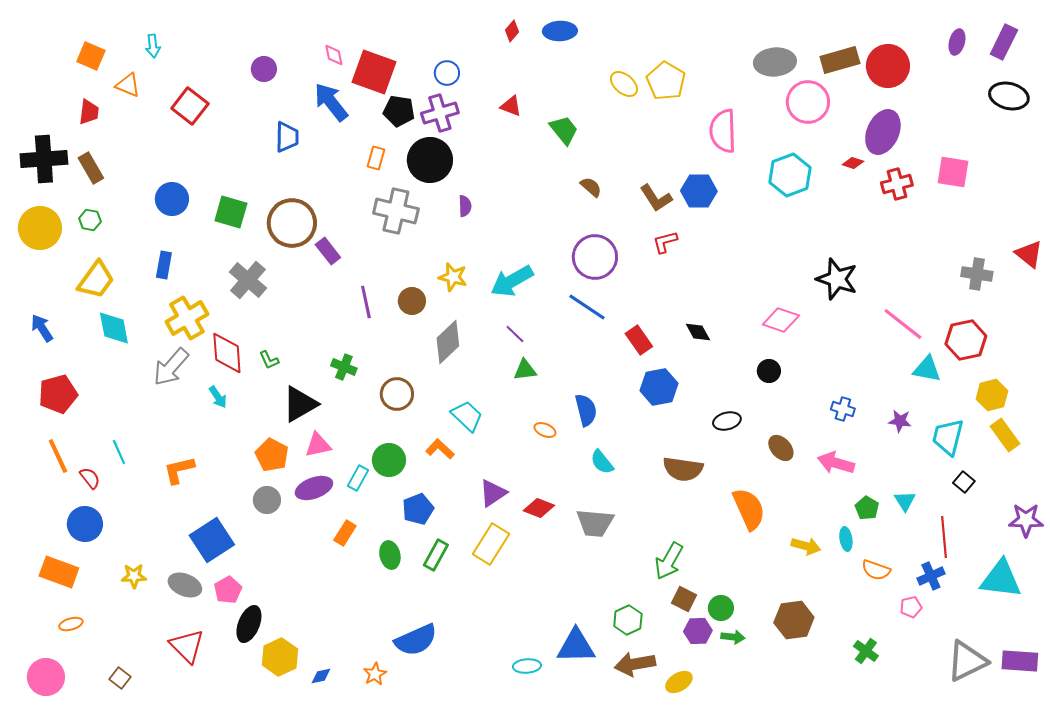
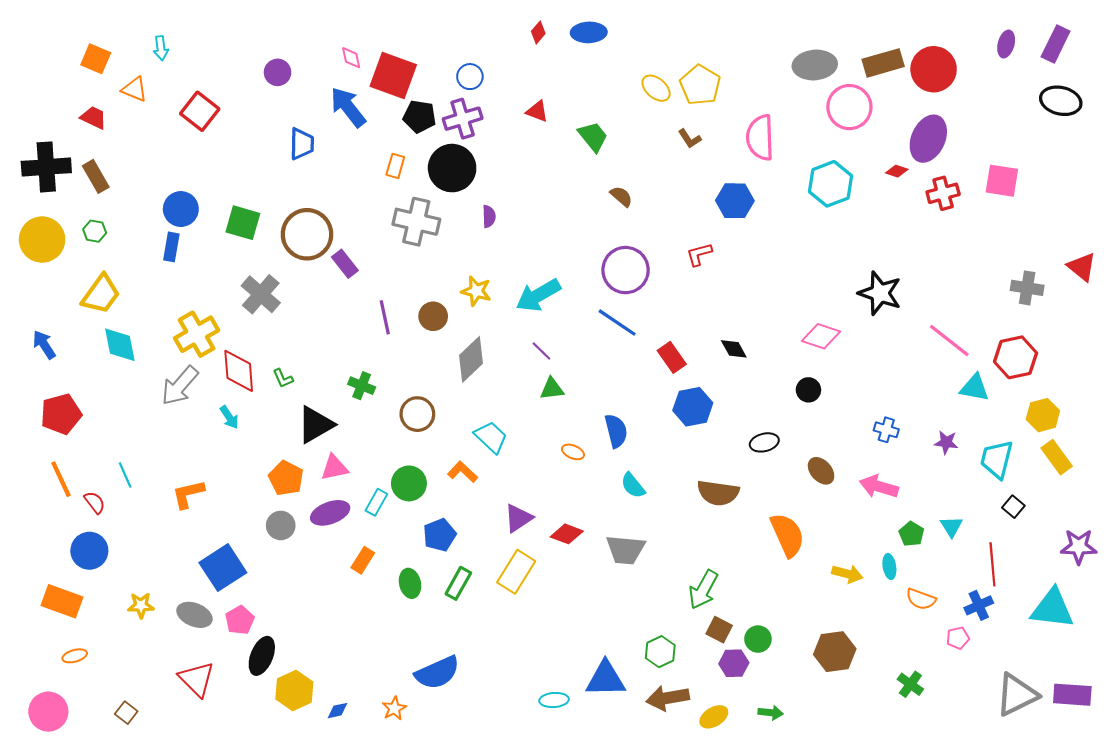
red trapezoid: (89, 112) -> (94, 118), turned -72
brown L-shape: (656, 198) -> (690, 139), moved, size x0.7
blue rectangle: (164, 265) -> (171, 247), moved
green arrow: (733, 637) -> (771, 713), moved

